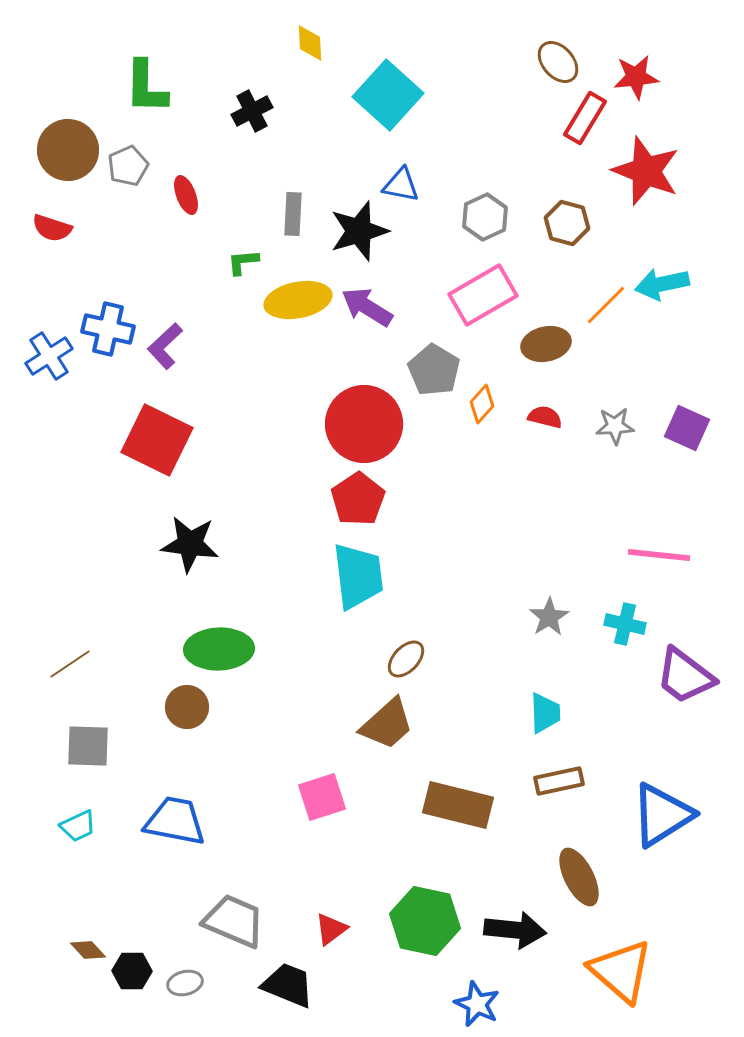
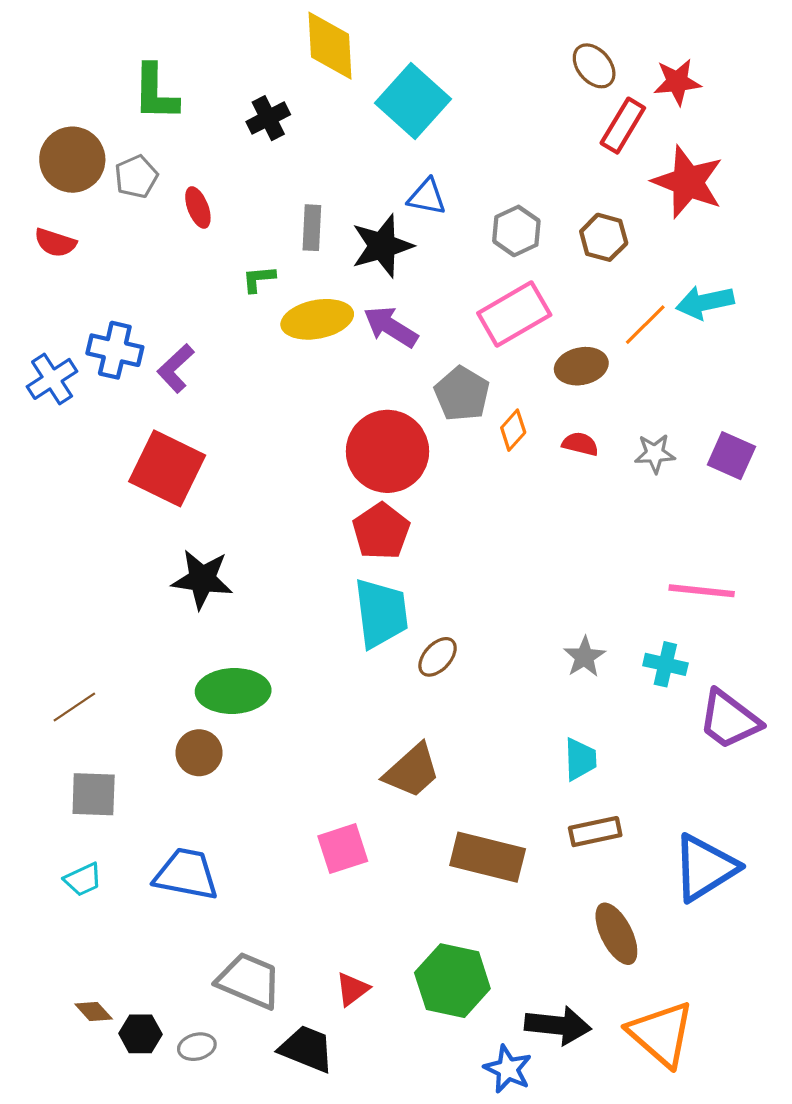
yellow diamond: (310, 43) -> (330, 46), size x1.8
brown ellipse: (406, 659) -> (438, 657), moved
black arrow: (515, 930) -> (558, 1025), moved

